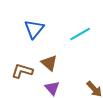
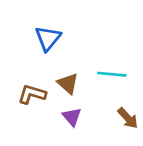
cyan line: (80, 34) -> (112, 74), moved, turned 35

